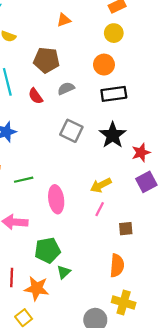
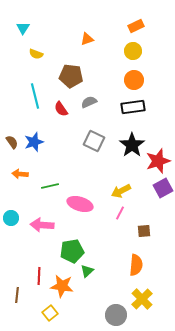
orange circle: (104, 65) -> (134, 80), moved
red star: (141, 153) -> (158, 161), size x1.4
pink ellipse: (56, 199) -> (80, 204), turned -65
yellow cross: (124, 302) -> (142, 299), turned 30

